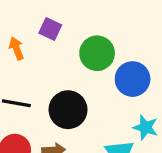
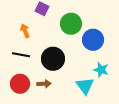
orange arrow: (16, 48) -> (25, 31), moved

